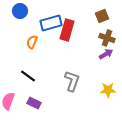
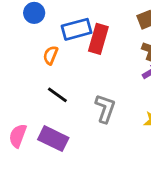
black line: (28, 76) -> (57, 95), moved
purple rectangle: (34, 103) -> (53, 139), size x1.5

